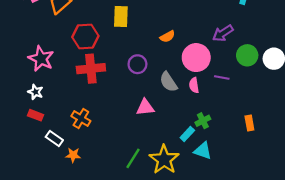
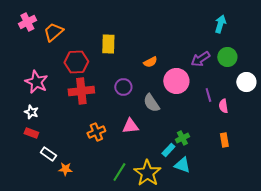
green circle: (247, 55) -> (227, 57), moved
purple line: (222, 77) -> (208, 95), moved, turned 64
pink semicircle: (194, 85) -> (223, 106), moved
orange cross: (81, 119) -> (96, 132), moved, turned 36

